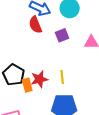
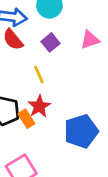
yellow line: (62, 77) -> (39, 75), moved

